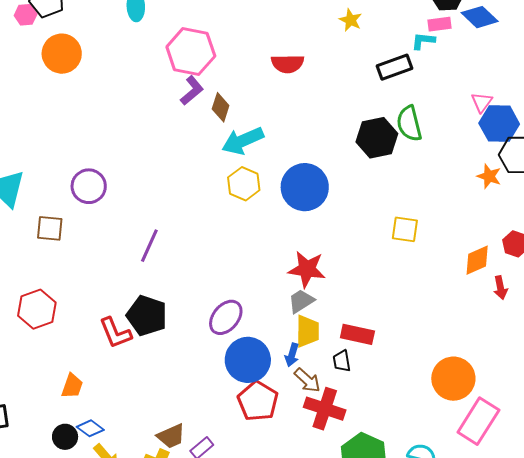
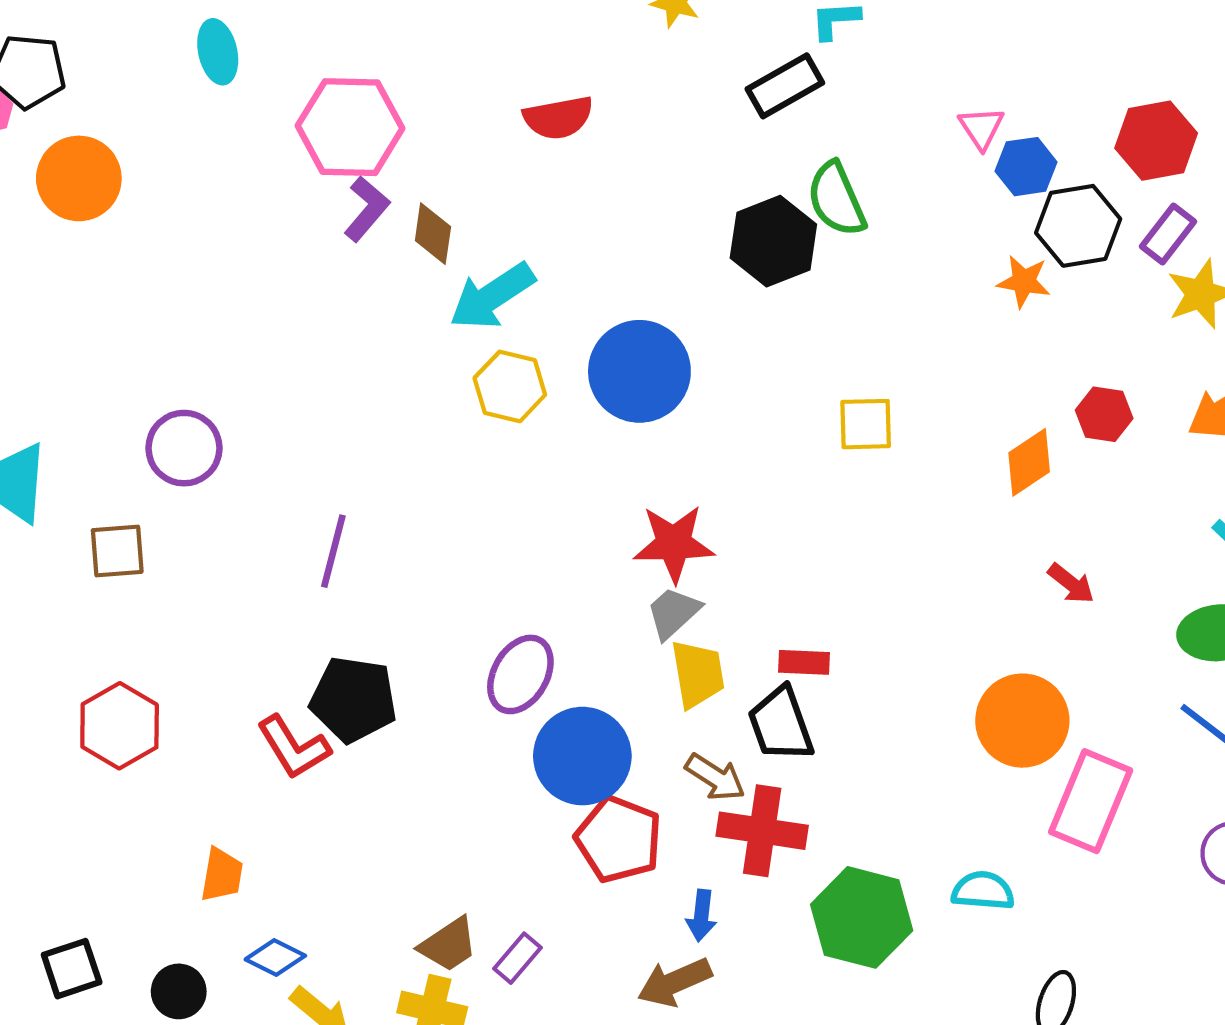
blue hexagon: (499, 124) -> (1026, 167), size x0.7
red arrow: (501, 288) -> (1071, 584), moved, turned -30
red rectangle: (357, 334) -> (804, 662), size x0.7
blue arrow: (292, 355) -> (701, 915), moved
black trapezoid: (342, 361) -> (781, 724), size x1.6
black circle: (65, 437) -> (179, 991), moved

